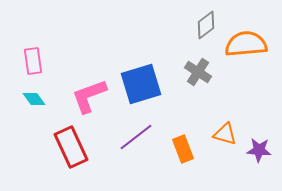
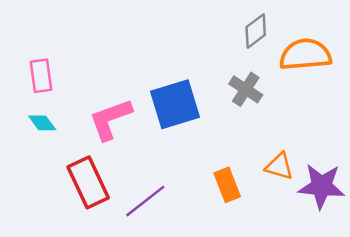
purple line: (136, 137) -> (145, 201), moved
purple star: (259, 150) -> (321, 186), size x1.5

